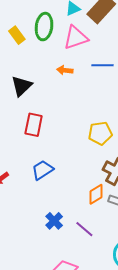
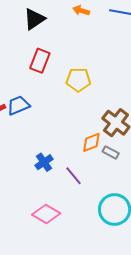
yellow pentagon: (100, 133) -> (78, 80), moved
blue trapezoid: (42, 170) -> (18, 105), moved

